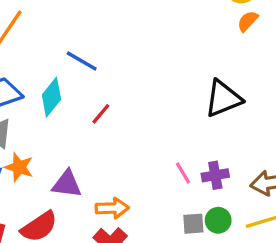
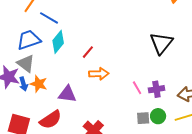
blue line: (82, 61) -> (49, 18), moved
black triangle: (223, 99) -> (161, 43), turned -30
orange arrow: (112, 208) -> (99, 74), moved

